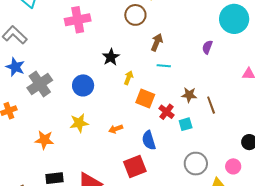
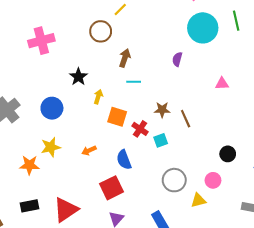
orange star: (44, 140) -> (29, 165), moved

